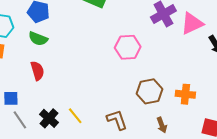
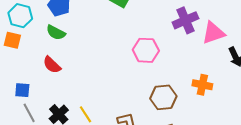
red semicircle: (37, 71) -> (52, 65), turned 144
orange cross: (185, 94) -> (202, 85), moved

